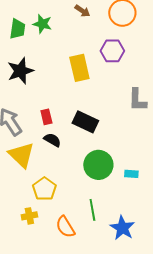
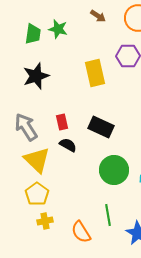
yellow pentagon: (44, 189) -> (37, 194), moved

